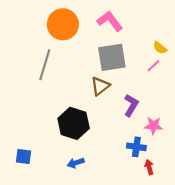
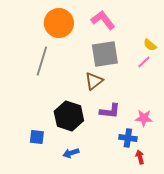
purple L-shape: (131, 105) -> (110, 111), moved, turned 65
blue square: (23, 156) -> (37, 137), moved

